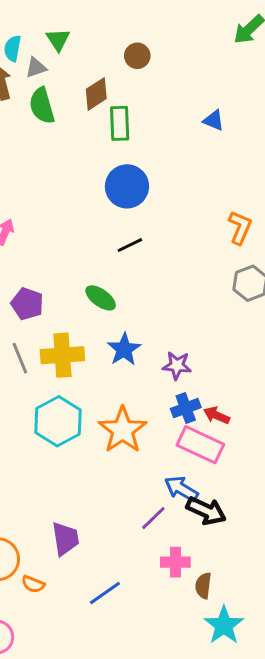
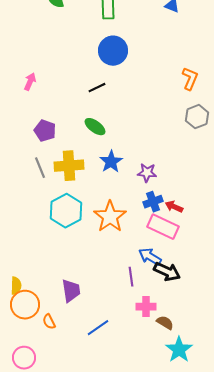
black line: (130, 245) -> (97, 88), moved
purple line: (153, 518) -> (131, 277), turned -54
orange semicircle: (33, 584) -> (49, 322), turned 42
brown semicircle: (203, 586) -> (165, 323), turned 114

